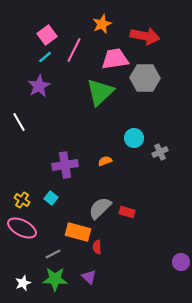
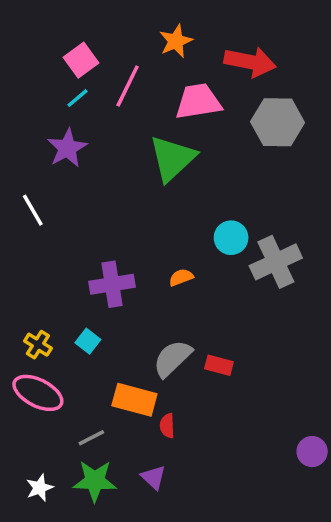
gray hexagon: (145, 78) -> (278, 122), moved
gray cross: (160, 152) -> (276, 262), size x1.8

